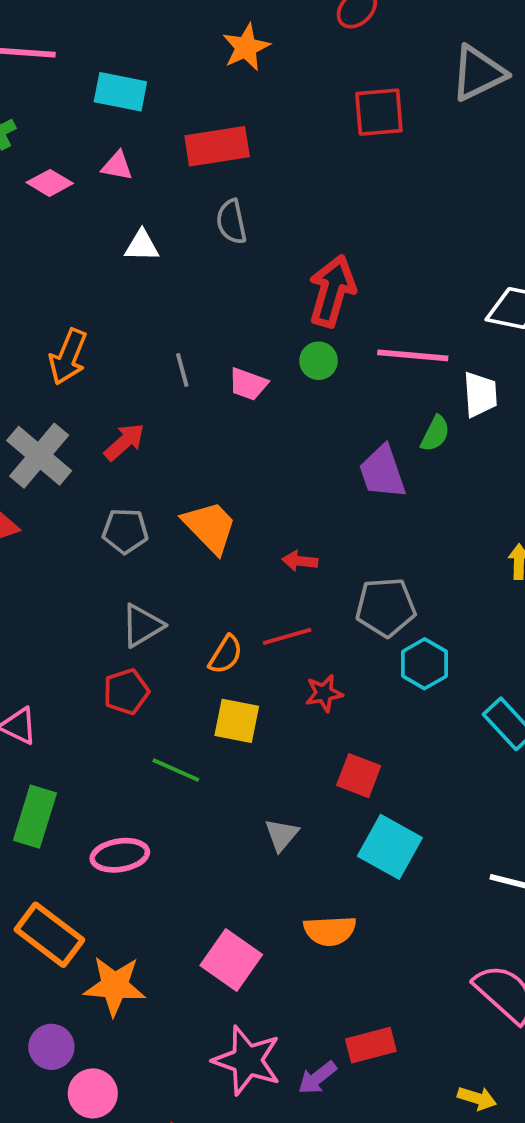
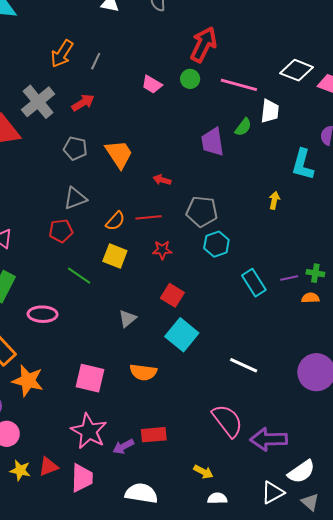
gray line: (182, 370) -> (96, 61), moved, turned 30
pink square: (231, 960) -> (90, 378), turned -32

